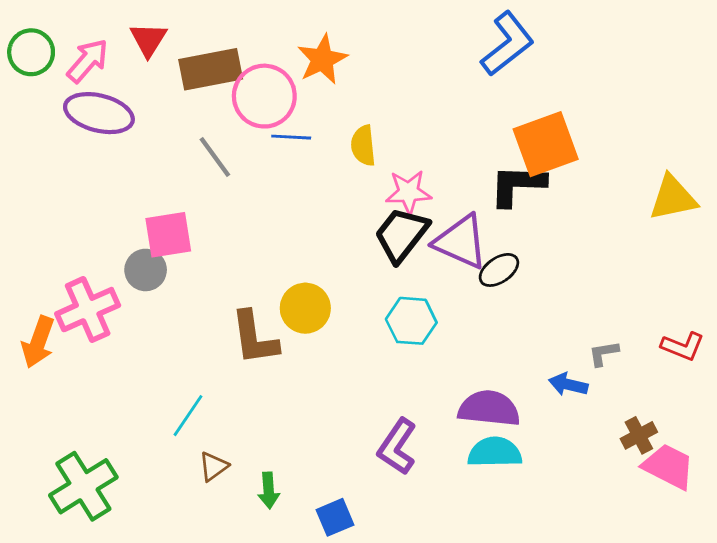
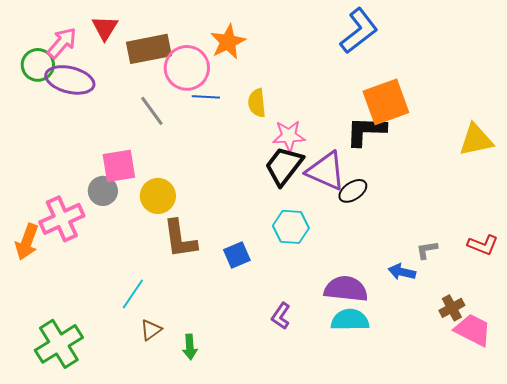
green circle: (31, 52) -> (38, 65), moved
yellow circle: (305, 308) -> (158, 196), moved
purple L-shape: (397, 447) -> (281, 316), size x0.7
blue square: (335, 517) -> (237, 255), moved

